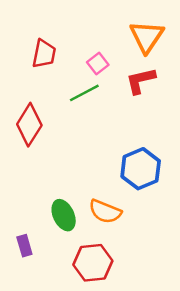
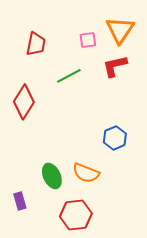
pink square: (98, 64) -> (88, 40), moved, turned 30
blue hexagon: (141, 169) -> (115, 138), size x0.7

